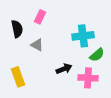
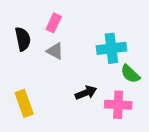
gray triangle: (37, 45) -> (55, 51), moved
green semicircle: (97, 55) -> (130, 74), turned 84

